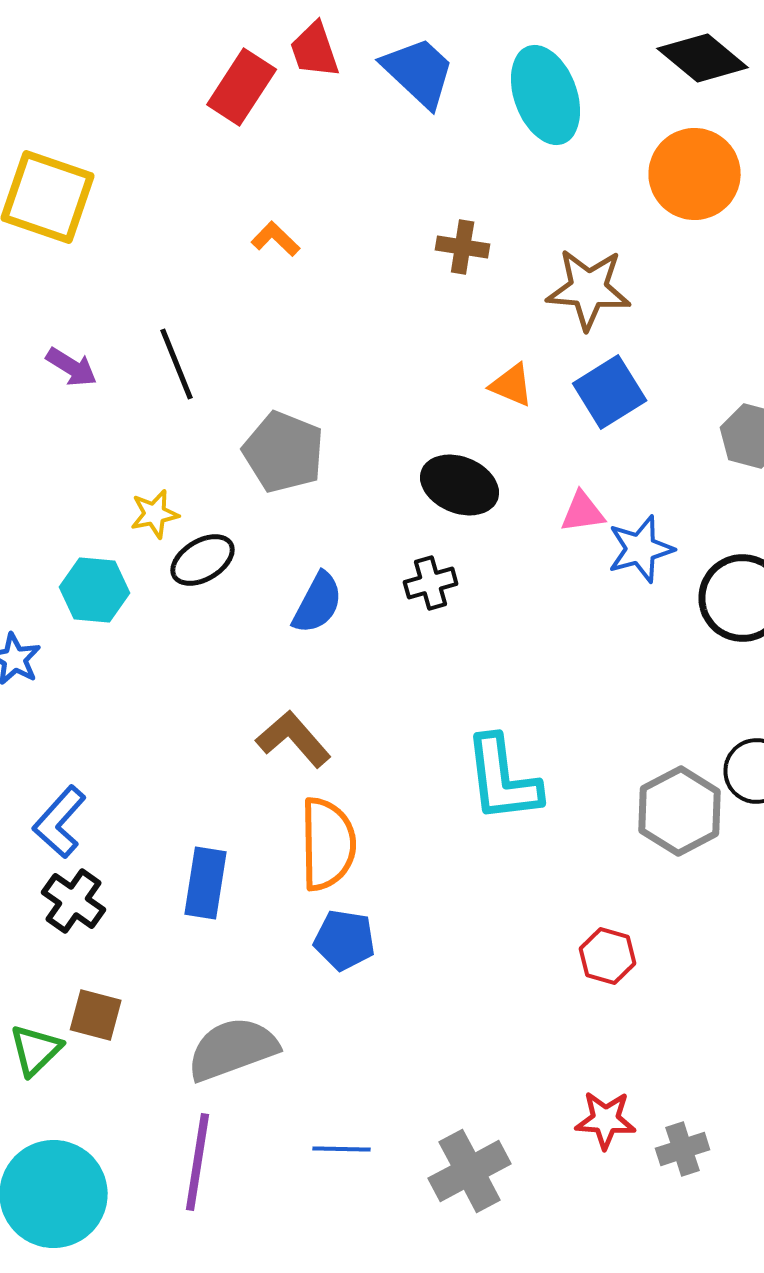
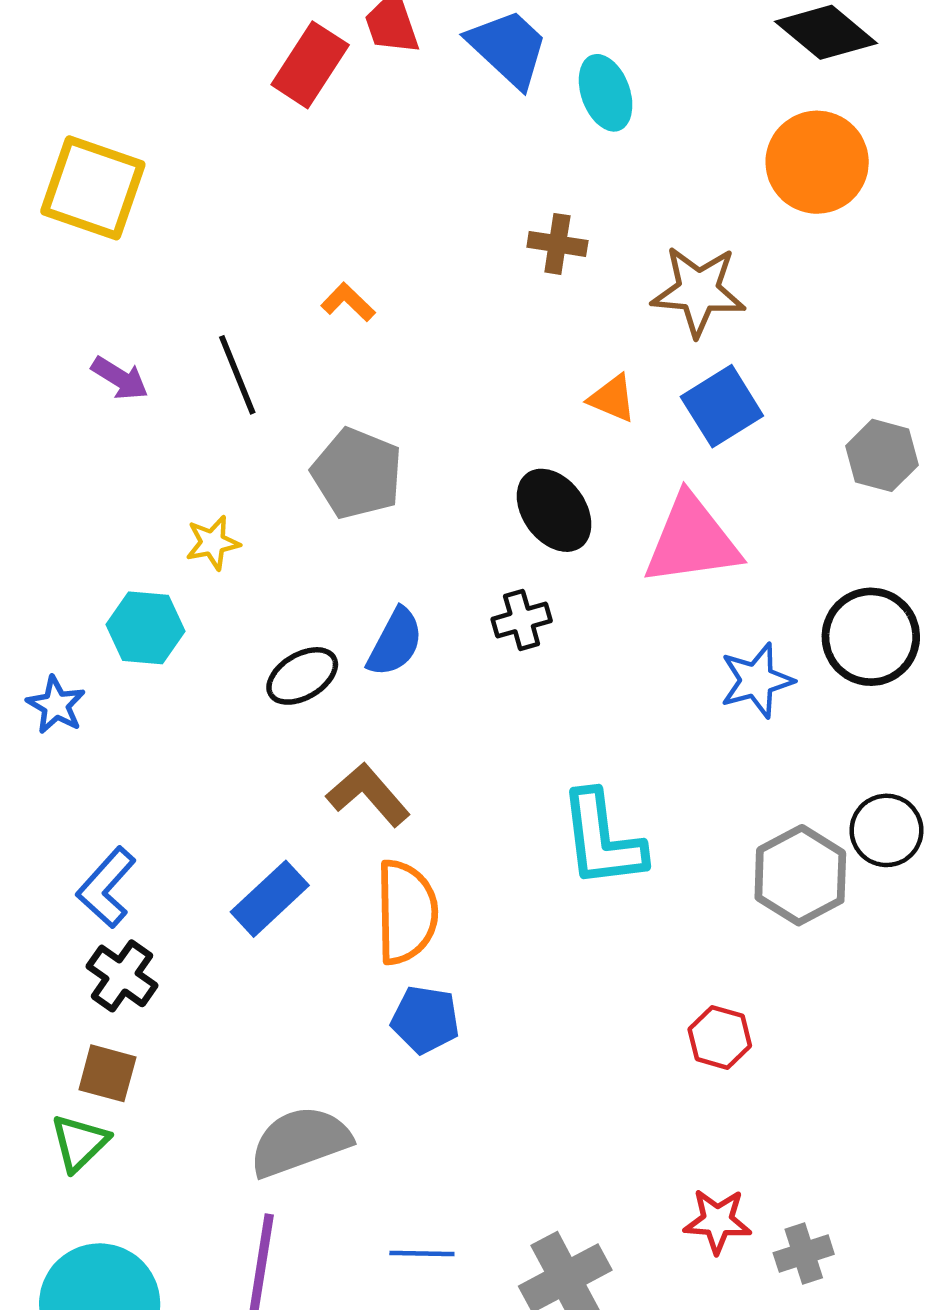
cyan ellipse: (546, 95) -> (606, 93), moved, size x0.7
orange L-shape: (276, 239) -> (348, 302), moved
black ellipse: (460, 485) -> (554, 510), turned 32
pink triangle: (583, 512) -> (692, 541), size x2.0
blue star: (641, 549) -> (757, 680), moved
black ellipse: (203, 560) -> (302, 676), moved
blue rectangle: (206, 883) -> (270, 899), moved, turned 38
brown square: (96, 1015) -> (107, 1073), moved

